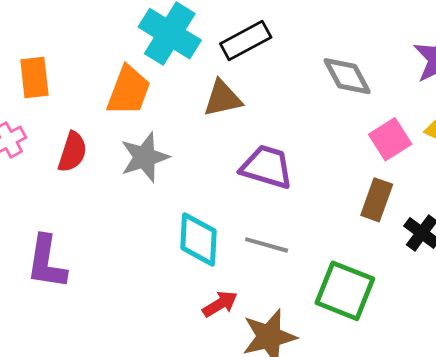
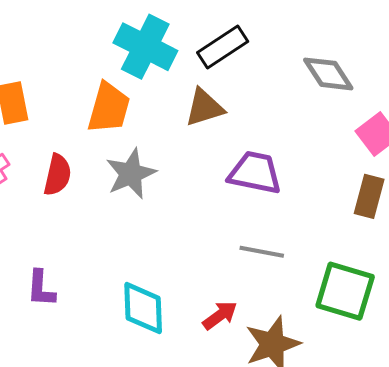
cyan diamond: (198, 239) -> (143, 308), moved
purple L-shape: (46, 262) -> (41, 288), size x0.7

